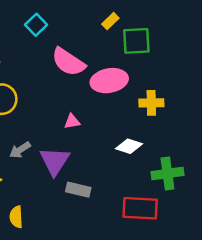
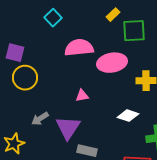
pink semicircle: (68, 62) -> (79, 48), turned 140

